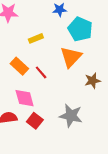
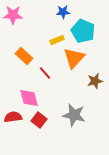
yellow rectangle: (36, 38) -> (57, 40), moved
orange rectangle: (19, 66) -> (24, 56), moved

